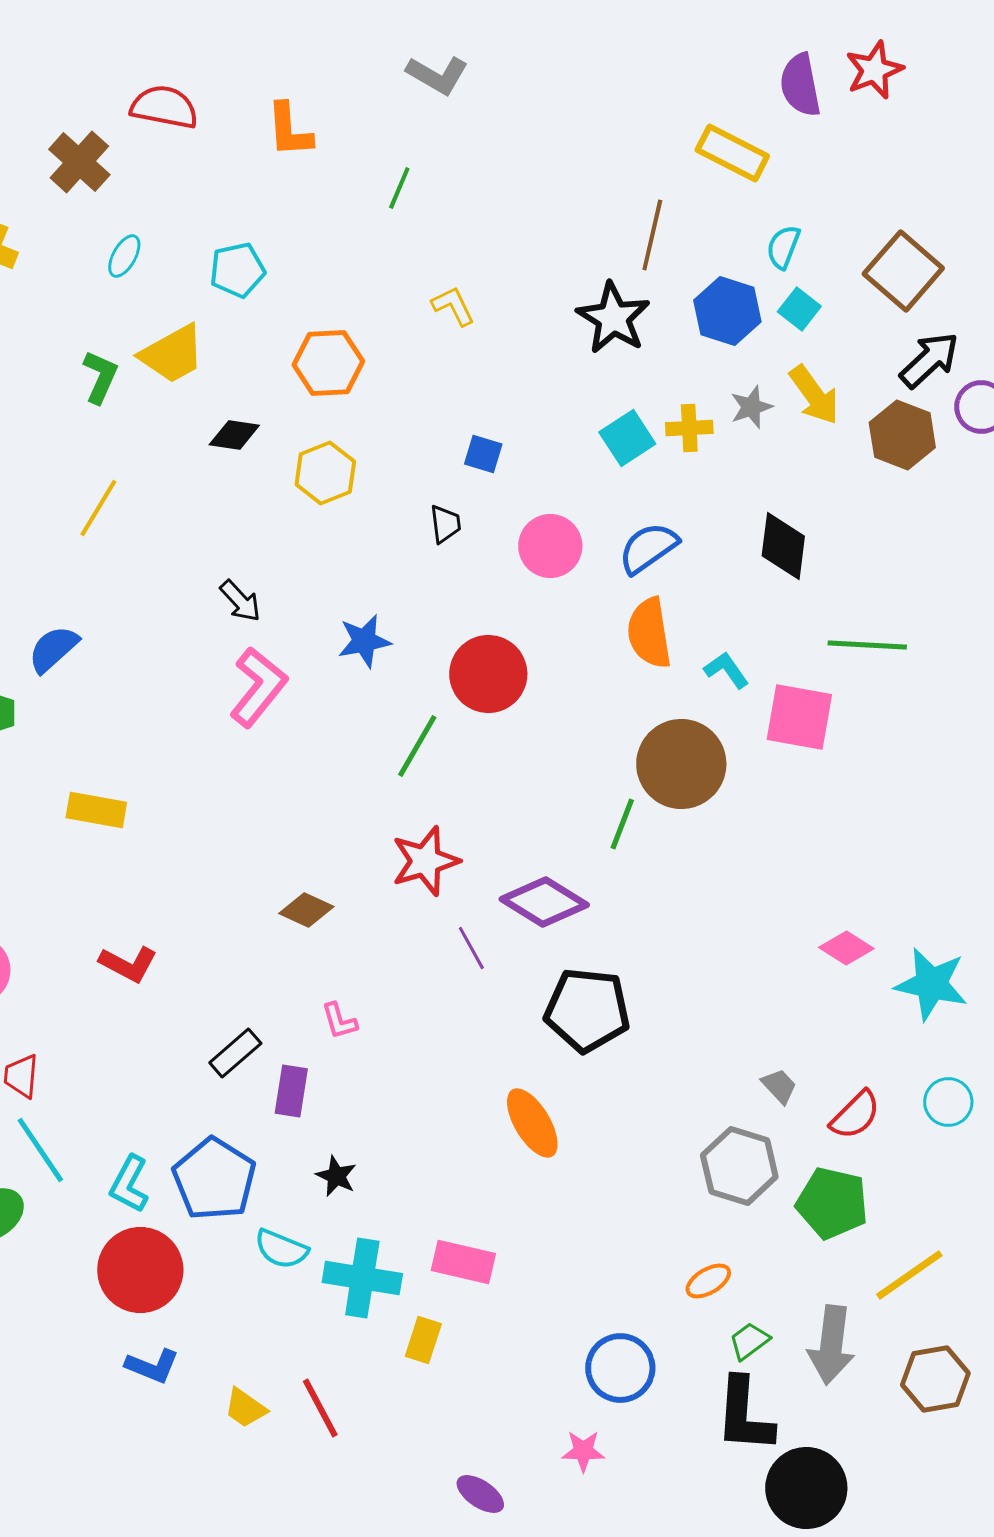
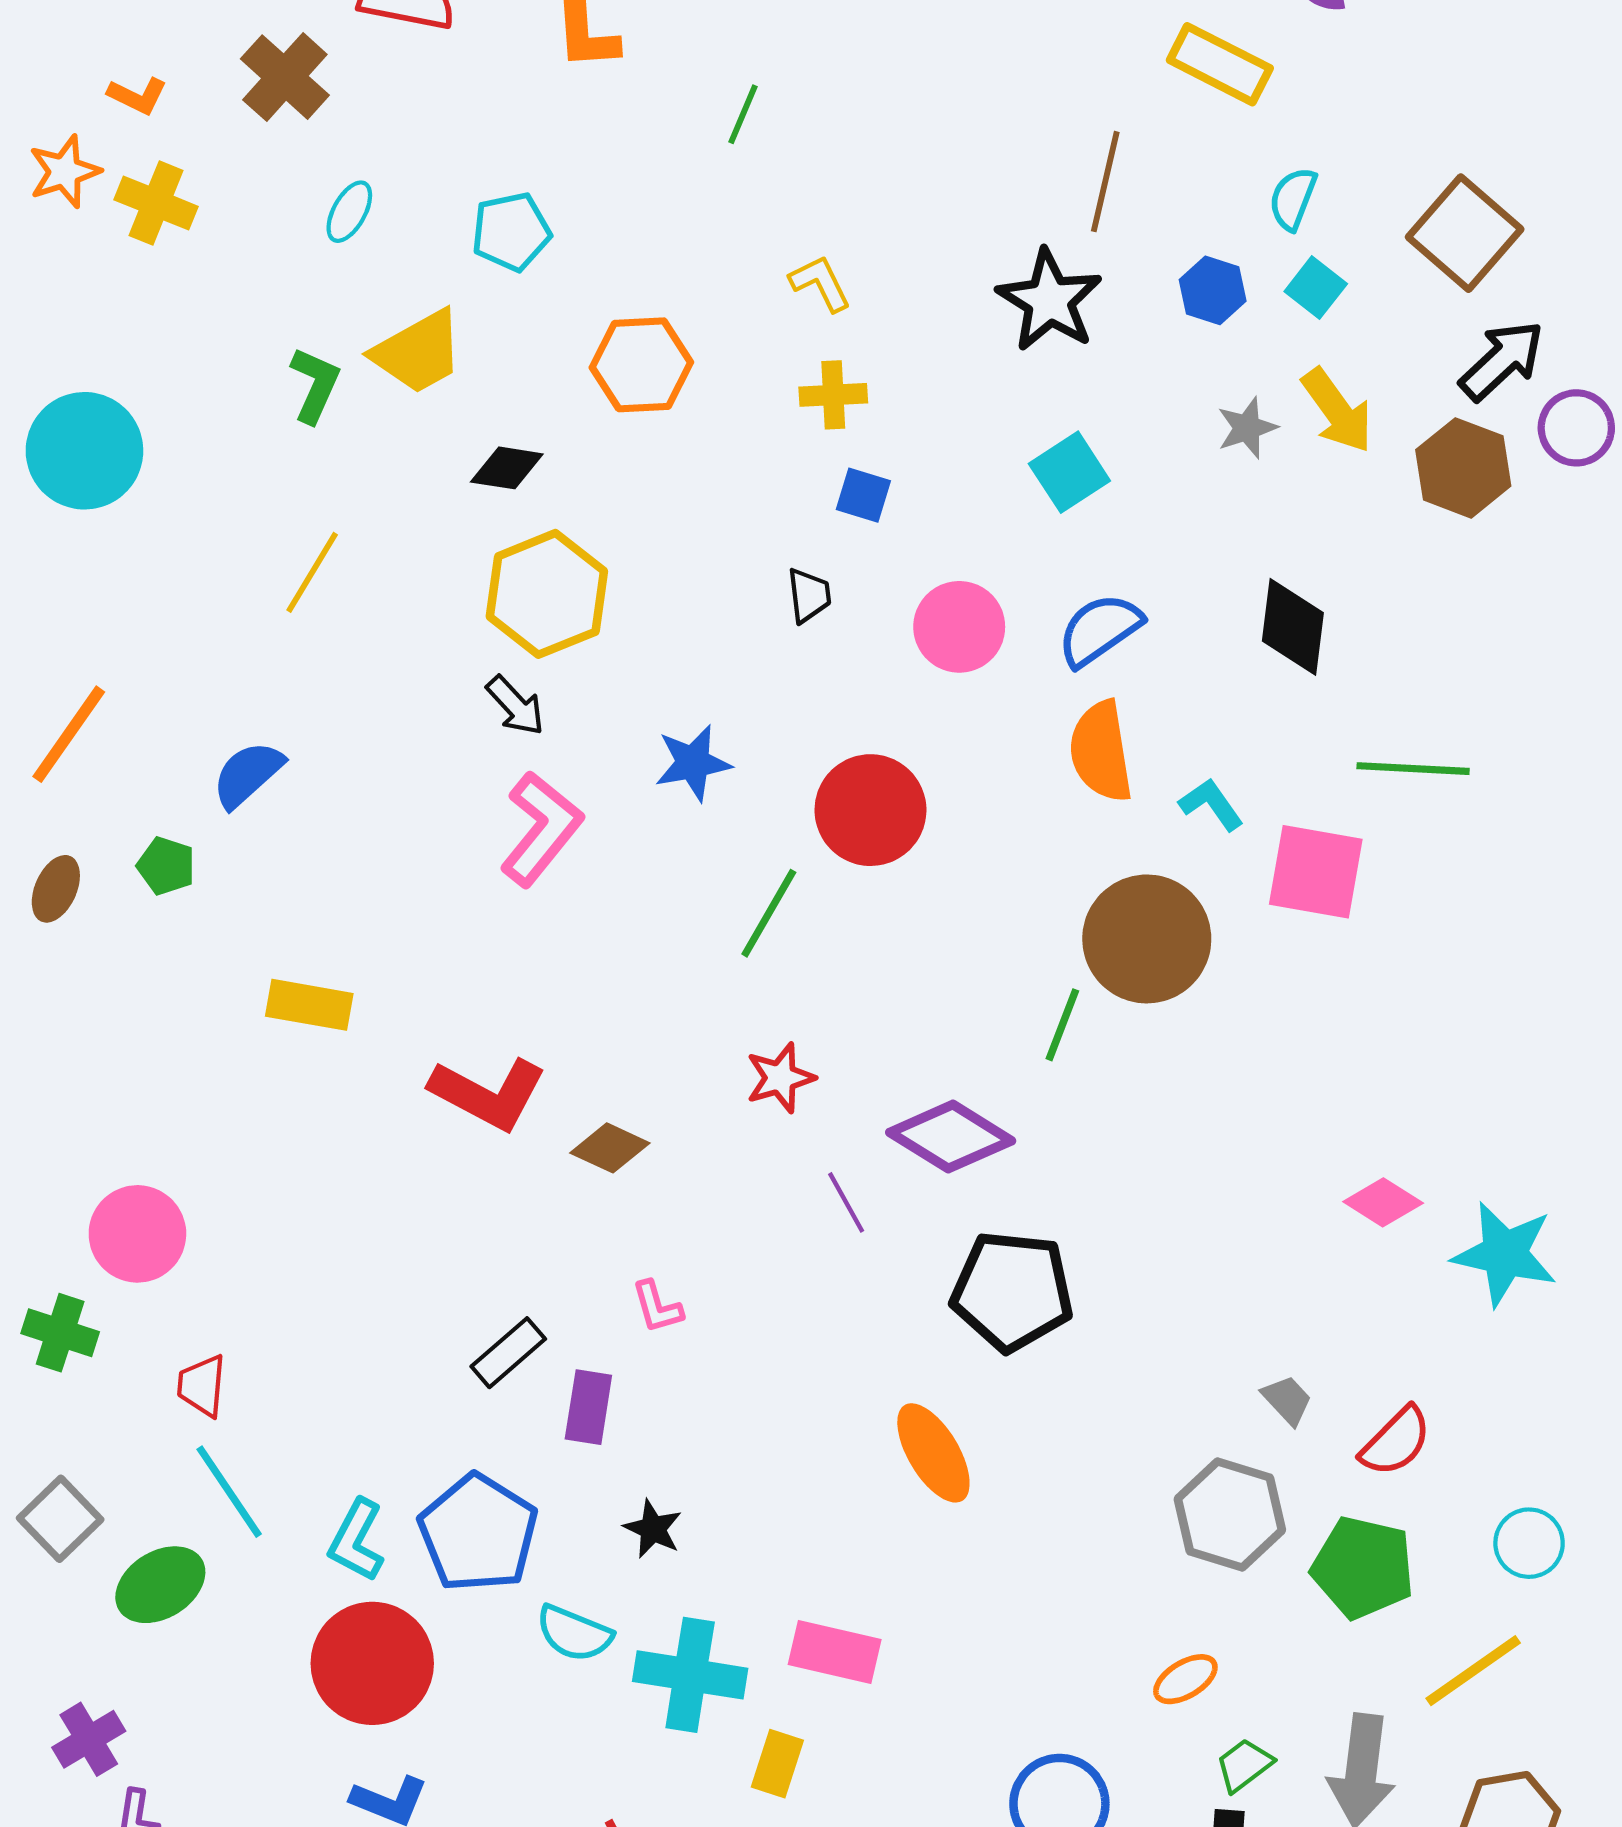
blue hexagon: (727, 311) -> (1213, 290), size x0.7
yellow cross: (689, 428) -> (833, 395), moved
yellow hexagon: (325, 473) -> (547, 594), moved, size x1.4
red star: (425, 861) -> (780, 1078), size x0.7
red L-shape: (128, 964) -> (488, 1094), moved, size x1.4
cyan circle: (948, 1102) -> (1529, 1543), moved

